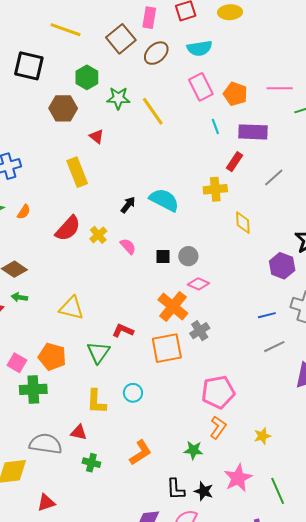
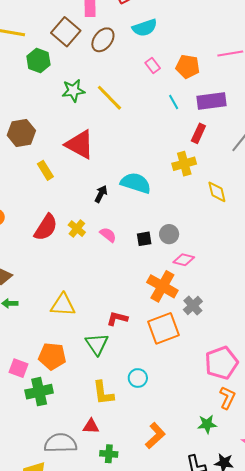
green hexagon: (87, 77) -> (38, 61), moved
pink rectangle: (201, 87) -> (153, 66), size x0.6
brown hexagon: (63, 108) -> (21, 133), moved
red triangle: (96, 136) -> (80, 144), moved, size x2.0
yellow rectangle: (77, 172) -> (45, 170), size x0.7

